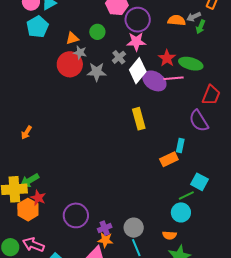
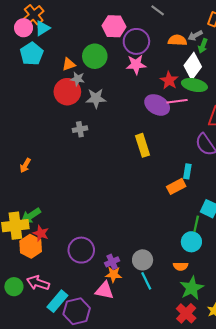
green circle: (97, 32) -> (95, 56), size x1.5
gray cross: (119, 57) -> (80, 129), moved, turned 32
white diamond: (138, 71) -> (193, 66), moved
green line: (186, 196) -> (196, 224), turned -49

